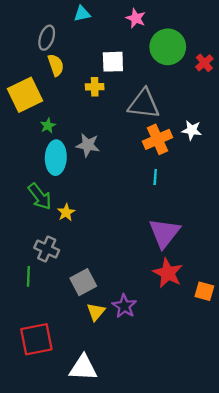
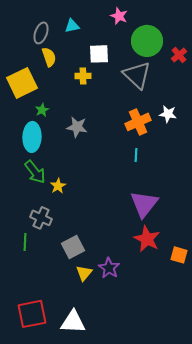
cyan triangle: (82, 14) -> (72, 26), moved
gray triangle: (144, 104) -> (137, 75), moved, turned 36
cyan ellipse: (56, 158) -> (32, 137), moved
red square: (36, 339) -> (32, 314), moved

